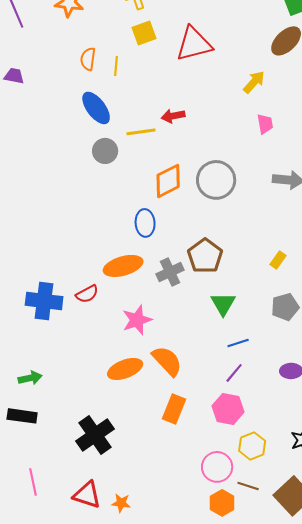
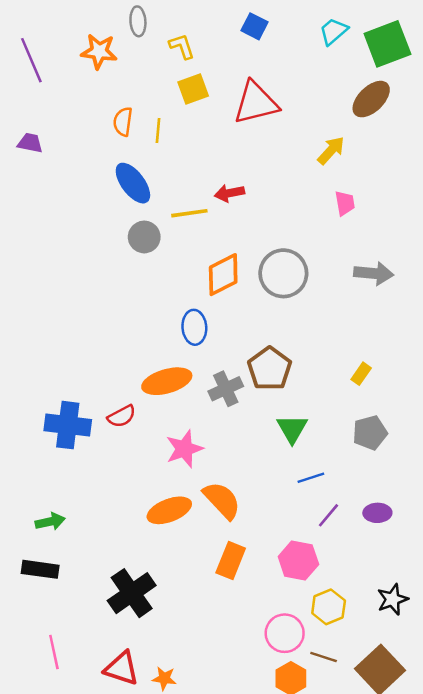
purple line: (234, 373) -> (329, 515), moved

